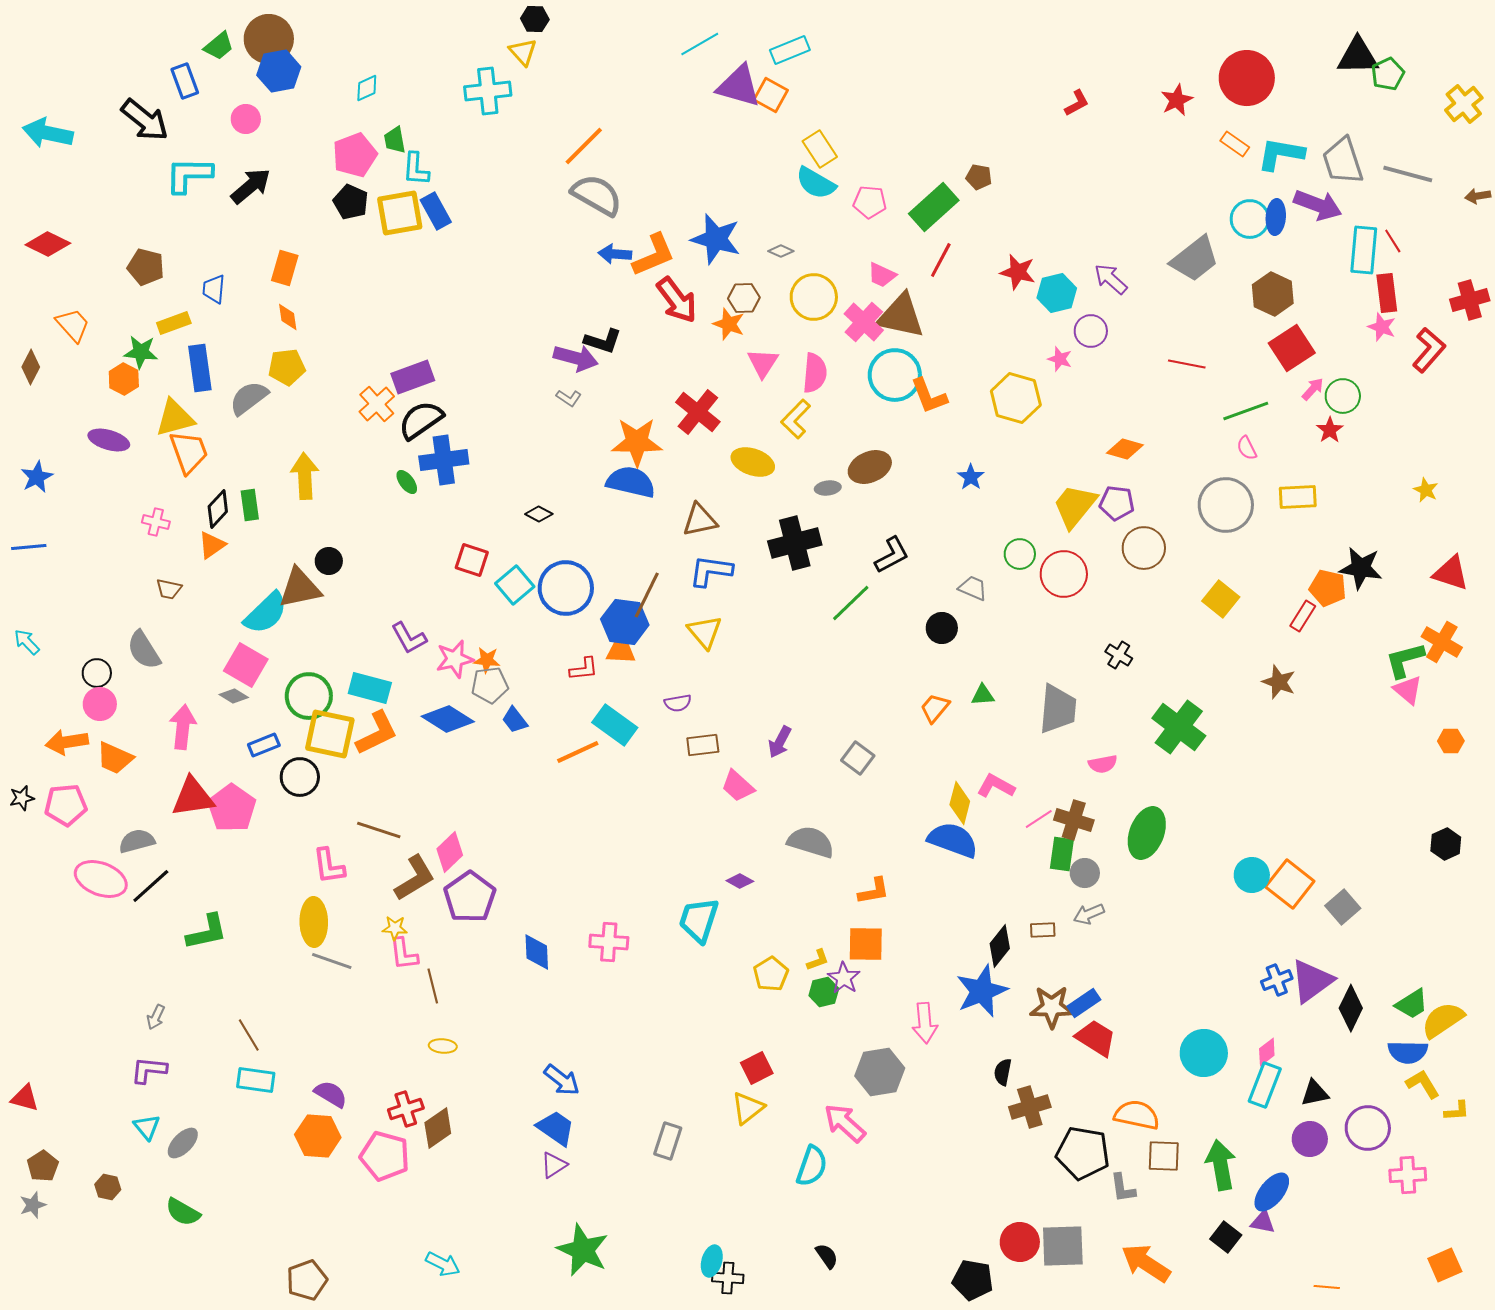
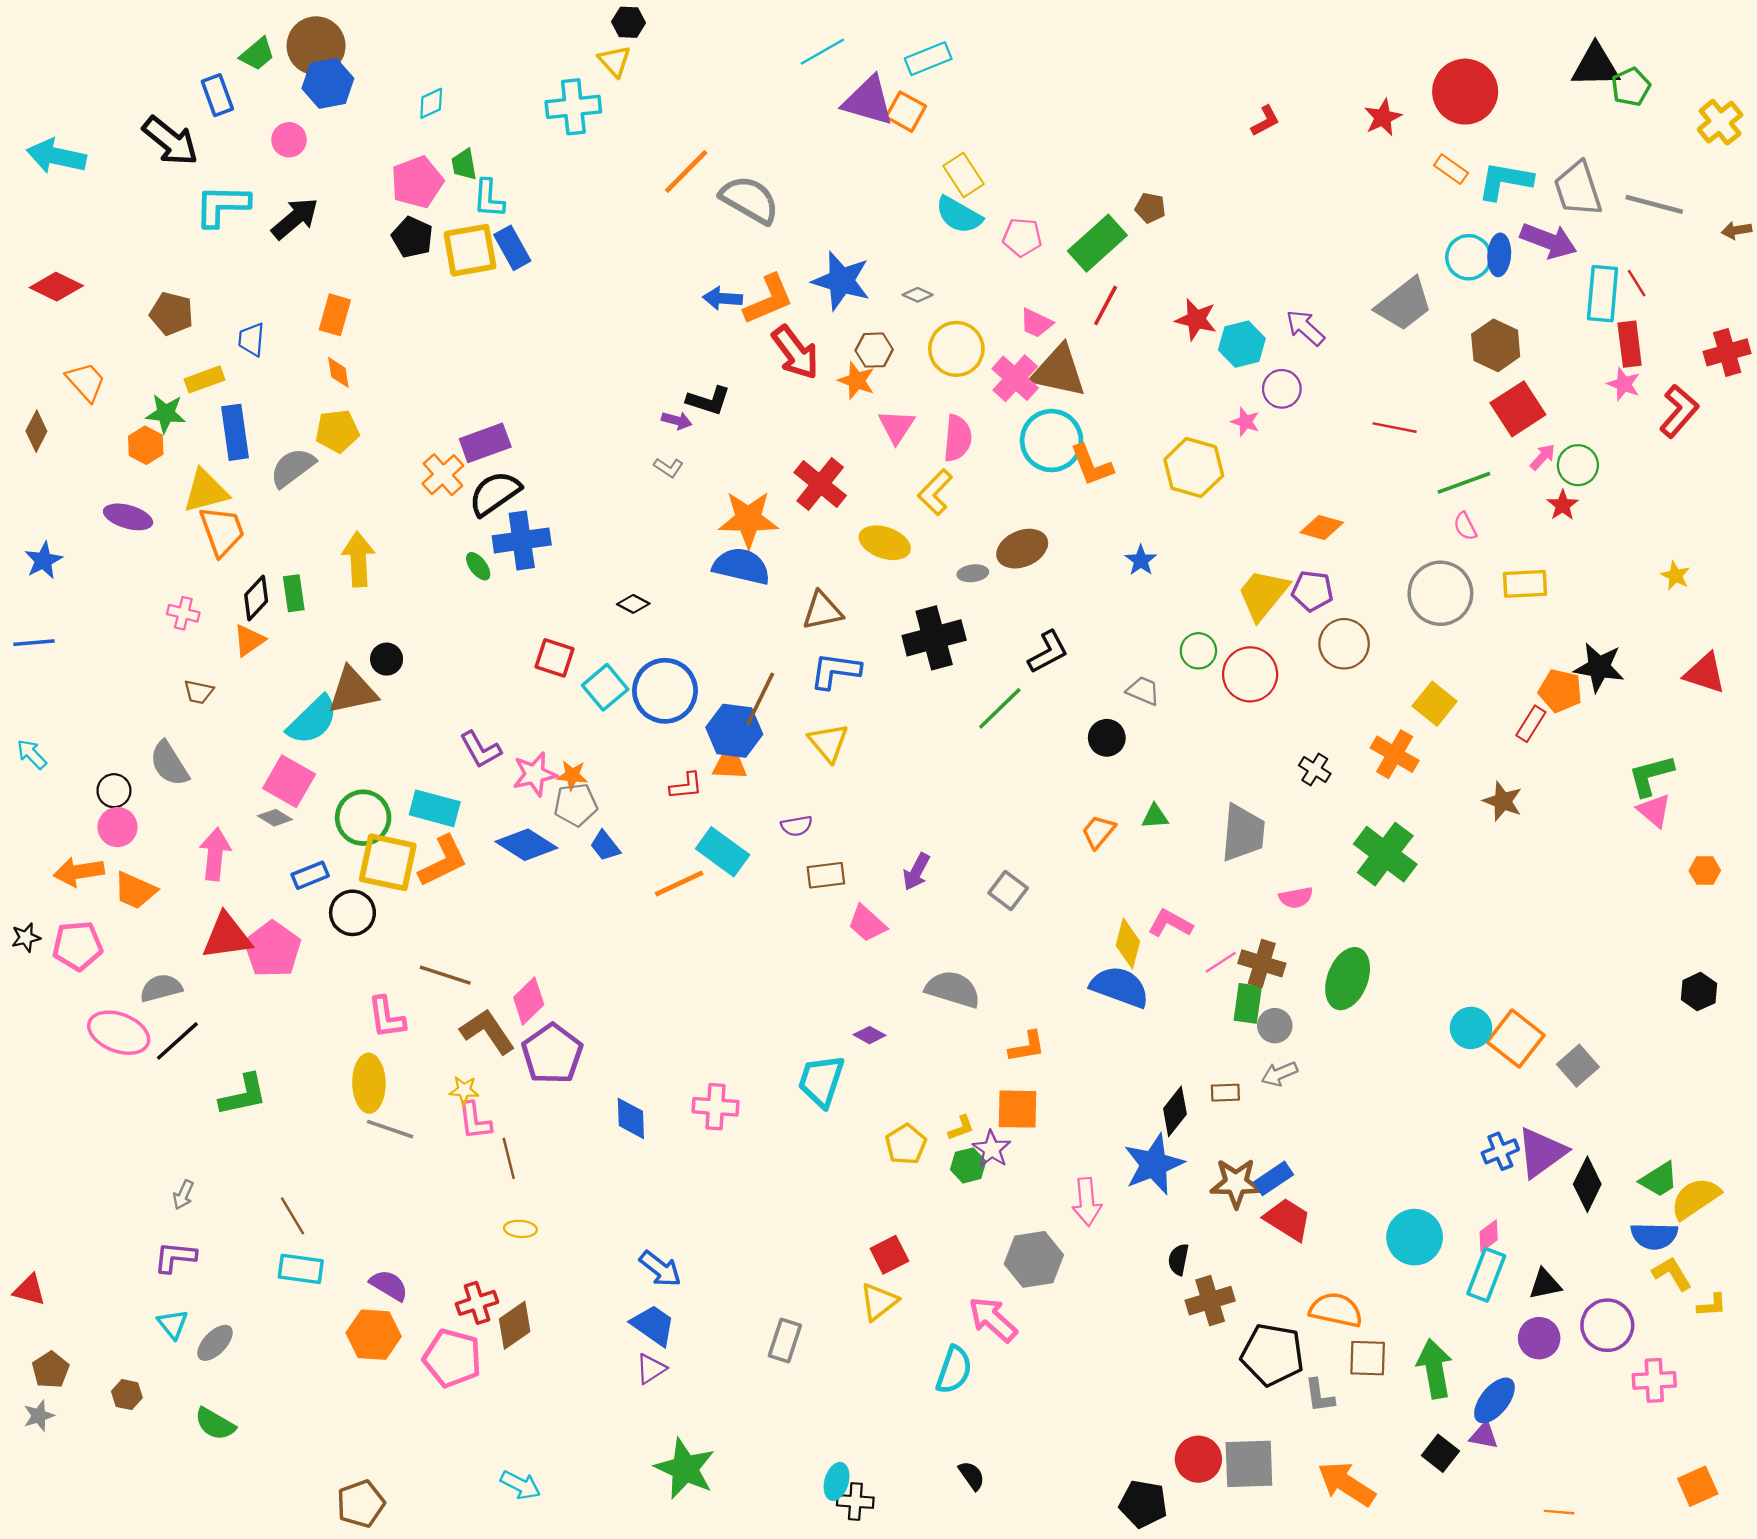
gray semicircle: (597, 195) -> (750, 200), moved
purple arrow: (576, 358) -> (677, 421), size x0.6
orange cross: (1442, 642) -> (1395, 754), moved
brown L-shape: (415, 878) -> (488, 1032), turned -93

